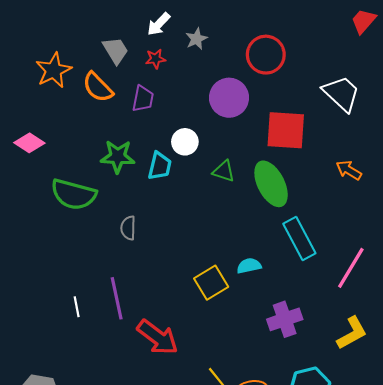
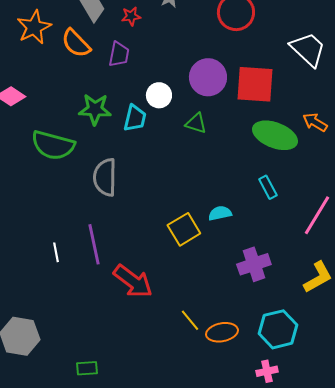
purple circle: (229, 98) -> (208, 77), moved
green ellipse: (271, 184) -> (275, 135), moved, turned -42
gray semicircle: (128, 228) -> (105, 177), size x1.6
cyan rectangle: (299, 238) -> (268, 187), size x0.6

